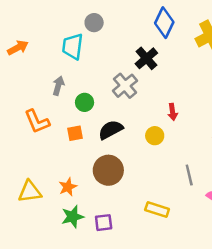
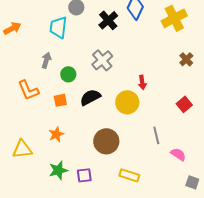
black cross: (146, 58) -> (108, 20), moved
yellow circle: (155, 136) -> (127, 102), size x1.5
brown circle: (108, 170) -> (106, 141), moved
orange star: (68, 187) -> (56, 134), moved
yellow rectangle: (157, 209) -> (129, 175), moved

